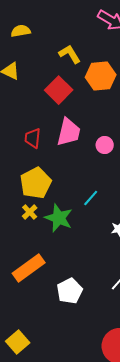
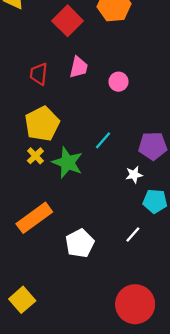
pink trapezoid: (69, 132) -> (79, 67), size x0.7

